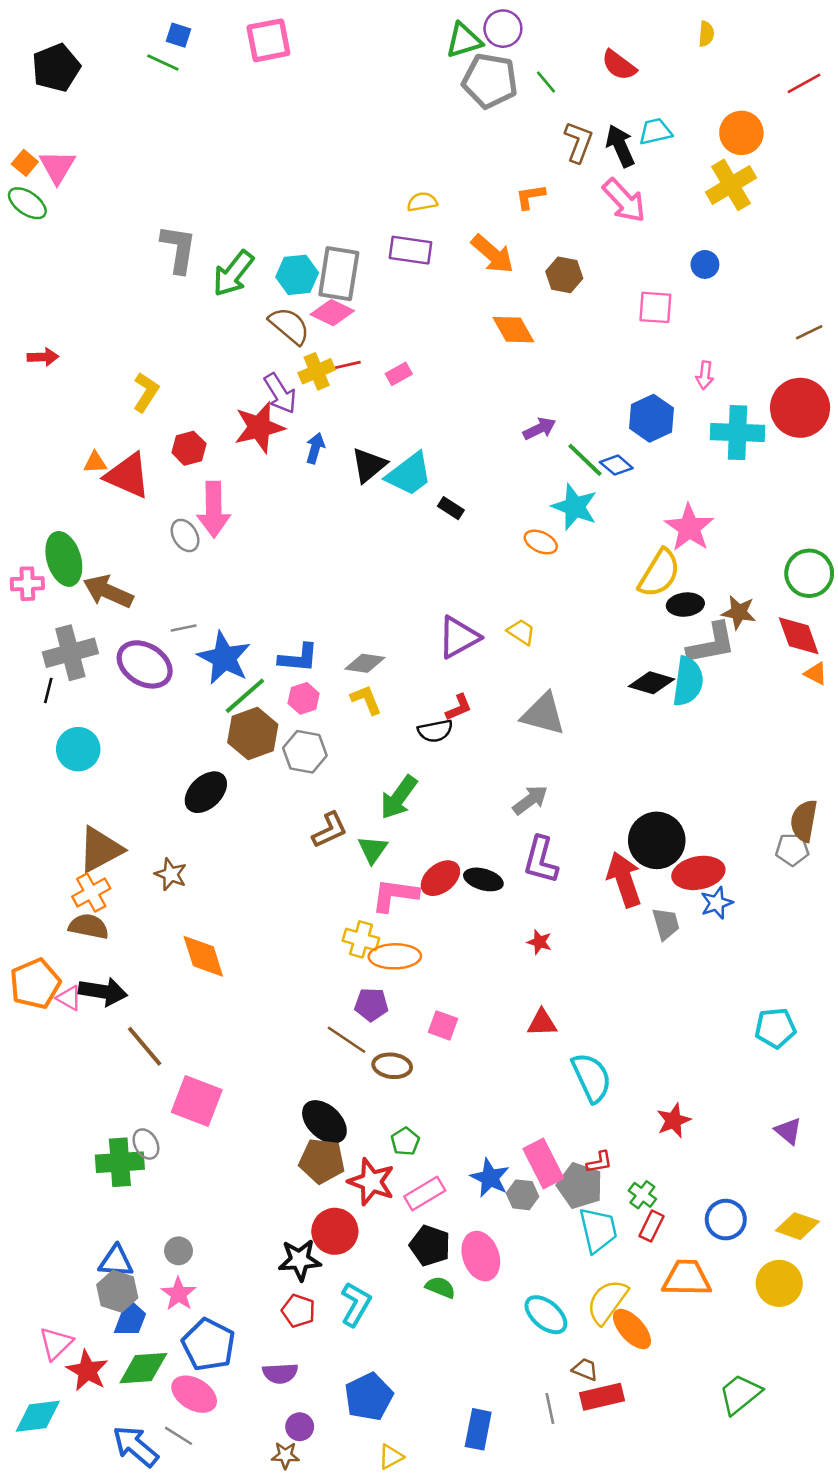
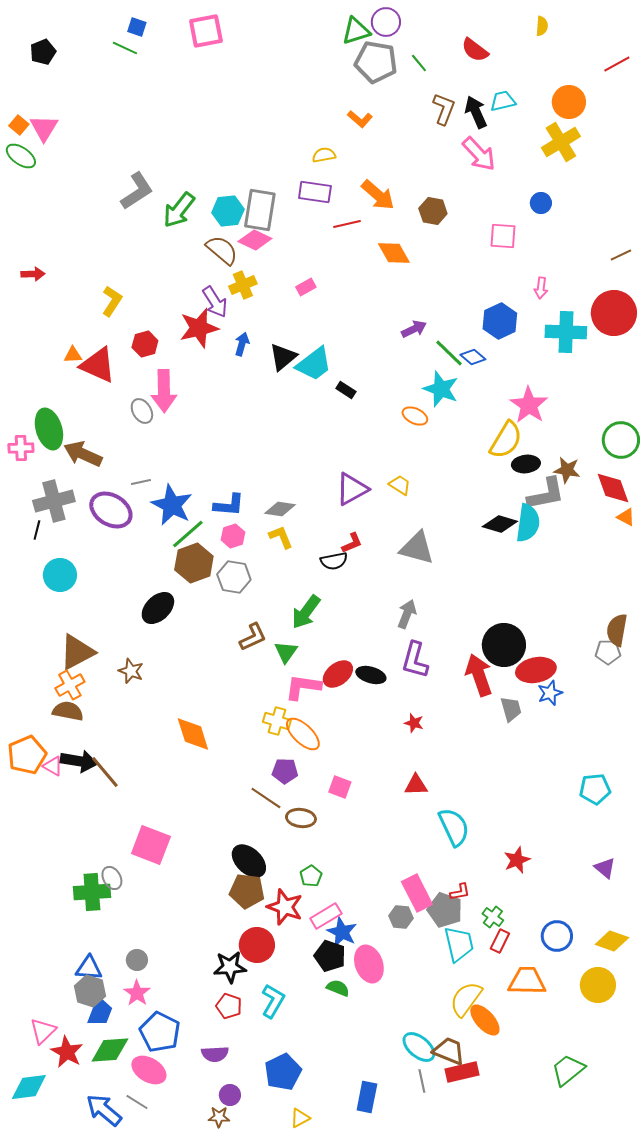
black pentagon: (56, 68) -> (43, 52), size x0.7
orange L-shape: (530, 197) -> (360, 119), moved, turned -130
gray L-shape: (179, 249) -> (137, 191), turned 48
red line: (343, 366) -> (347, 224), moved
gray arrow: (530, 800) -> (407, 614), turned -32
orange diamond: (203, 956) -> (193, 734), moved
orange ellipse: (395, 956) -> (303, 734), turned 45
brown line: (145, 1046) -> (105, 772), moved
blue star: (490, 1178) -> (342, 932), moved
cyan ellipse: (546, 1315) -> (419, 1047), moved
brown trapezoid: (585, 1369) -> (449, 1051), size x1.6

